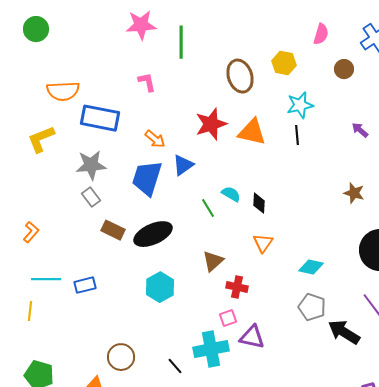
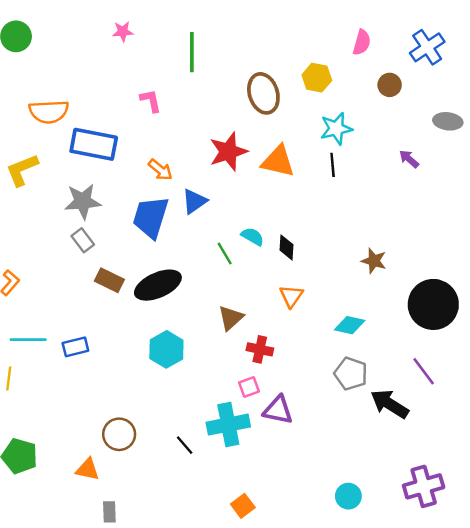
pink star: (141, 25) -> (123, 32), moved, size x0.6
brown star: (354, 193) -> (374, 261), moved

